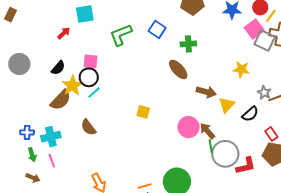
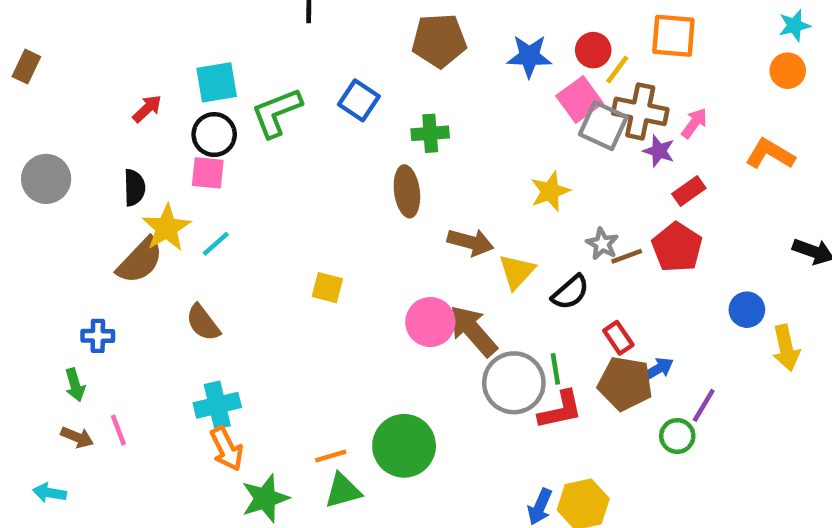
cyan square: (85, 14) -> (217, 82), moved
black semicircle: (58, 68) -> (134, 188), turned -42
brown ellipse: (178, 69) -> (407, 191), turned 35
yellow star: (241, 69) -> (550, 191), turned -30
black circle: (89, 77) -> (214, 135), moved
brown arrow: (207, 131) -> (473, 331), size x1.4
blue cross: (27, 132) -> (98, 336), moved
cyan cross: (51, 137) -> (217, 405), moved
green line: (211, 146) -> (555, 369), moved
pink line: (52, 161) -> (118, 430), moved

